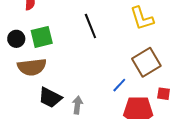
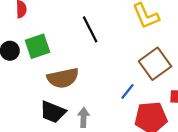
brown semicircle: (32, 67) -> (63, 78), moved

